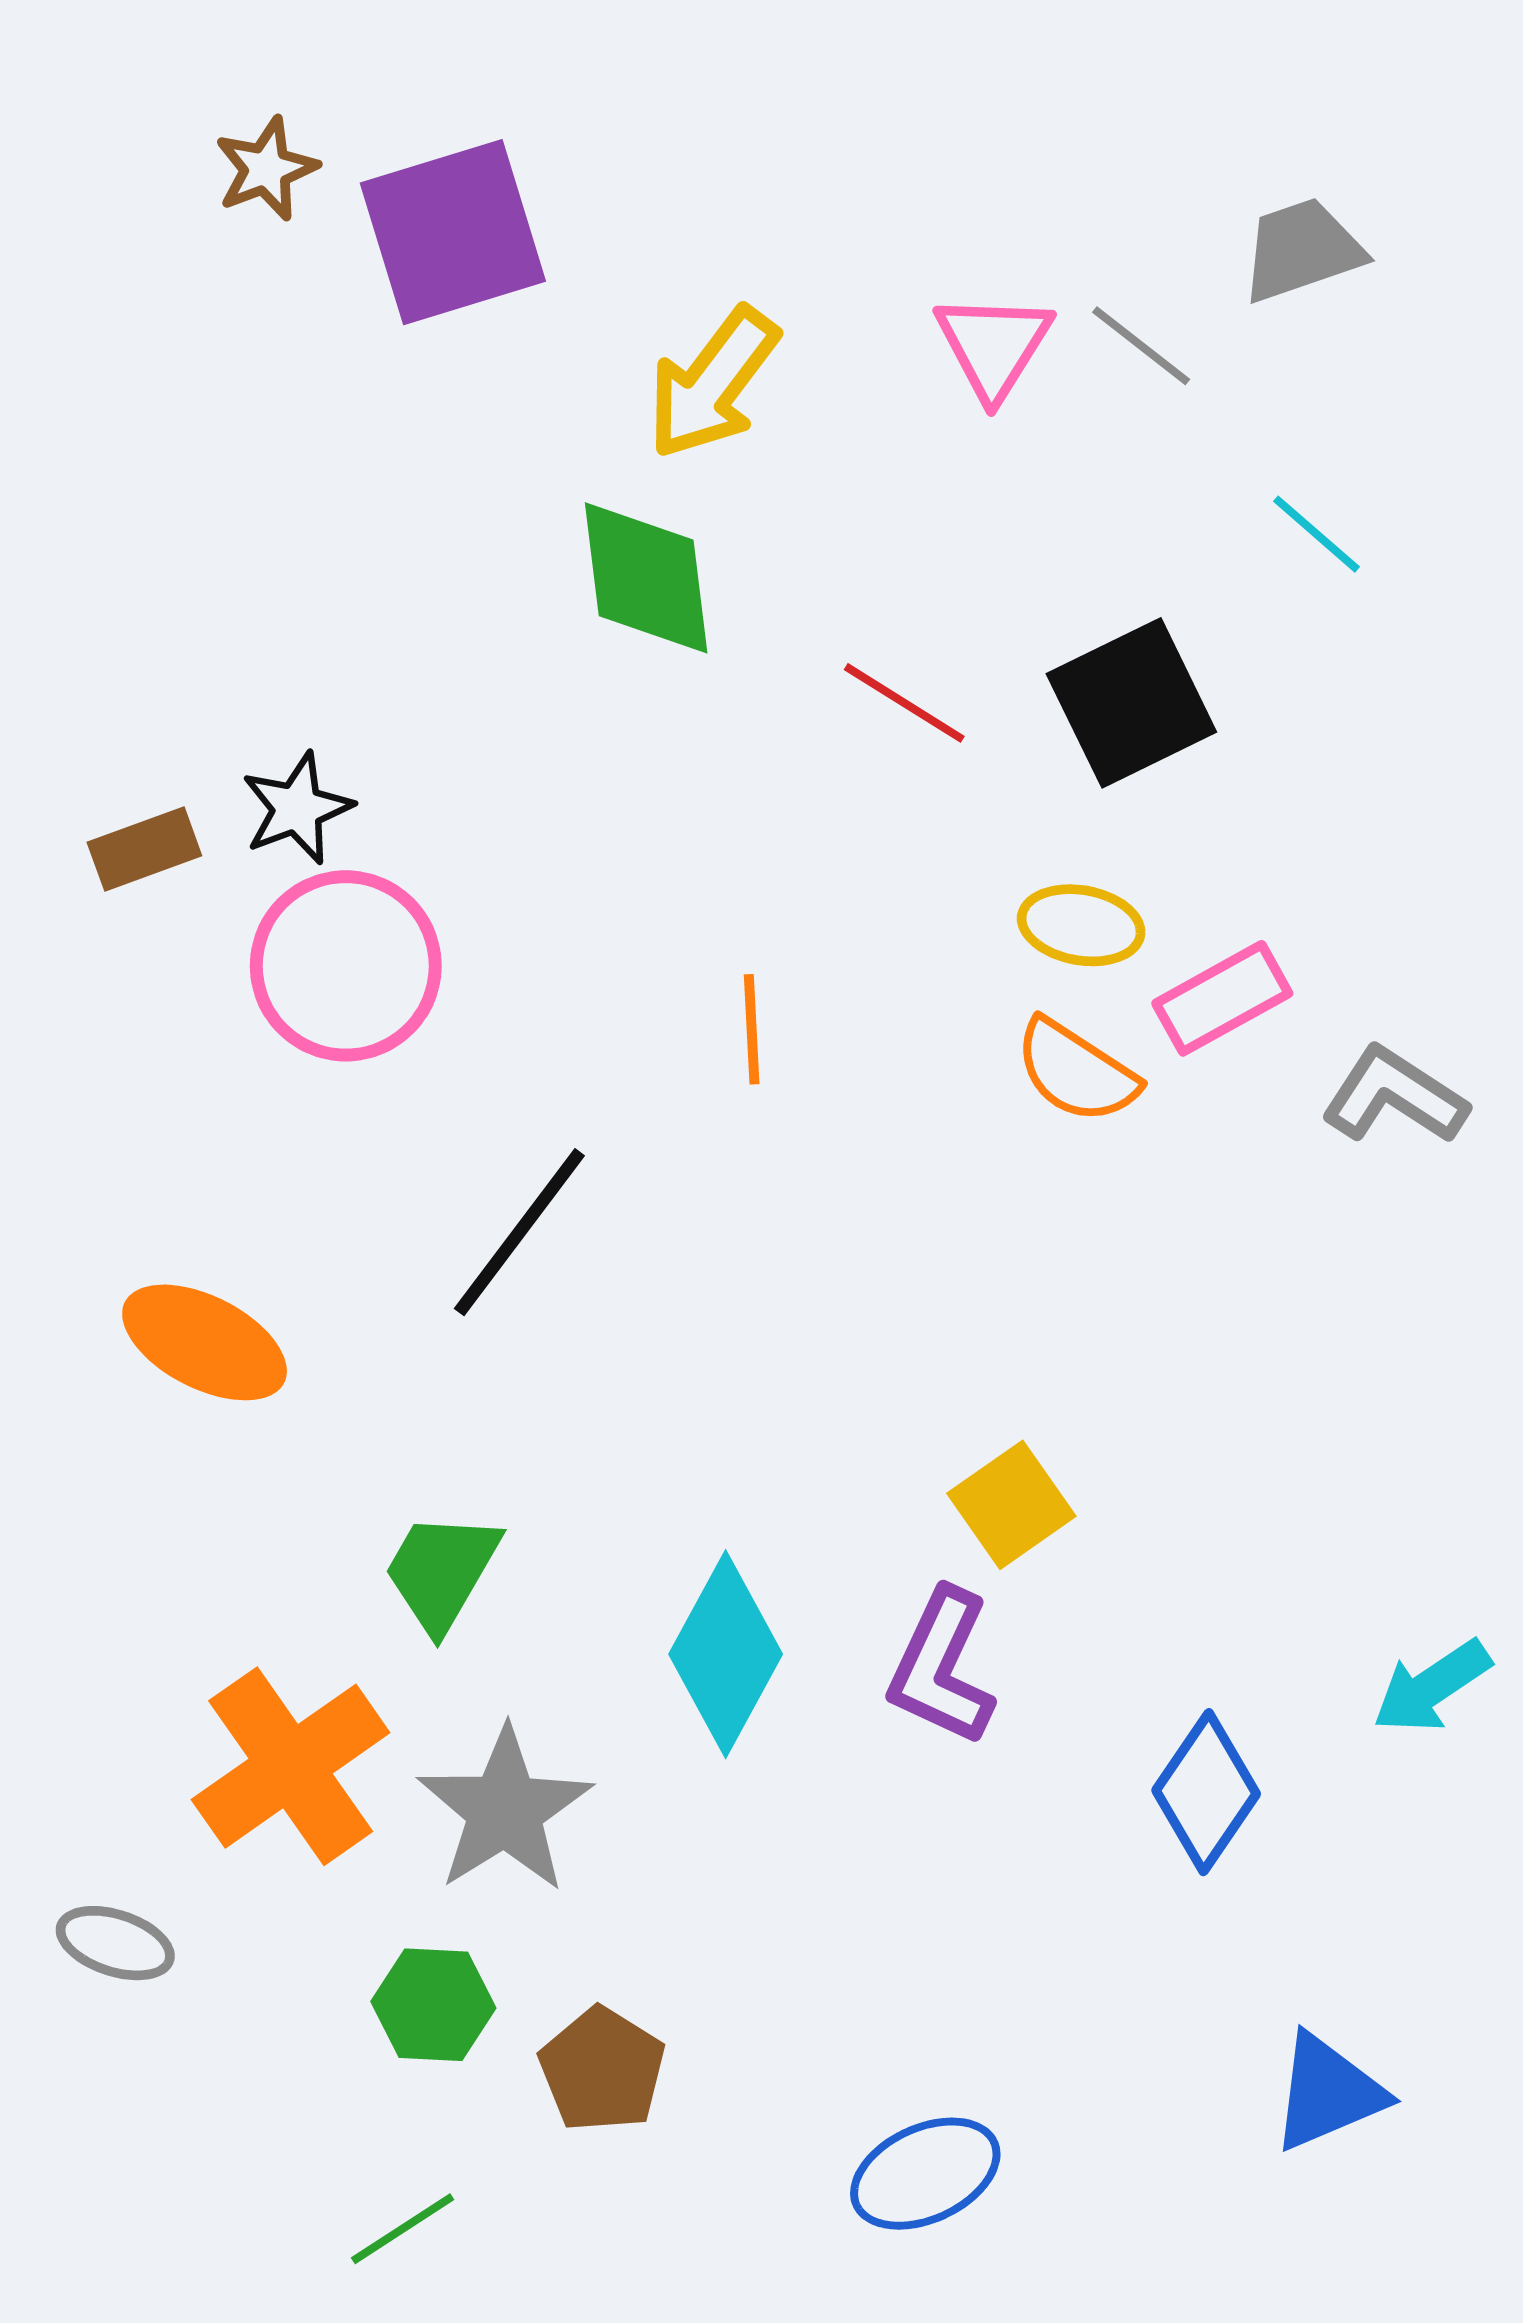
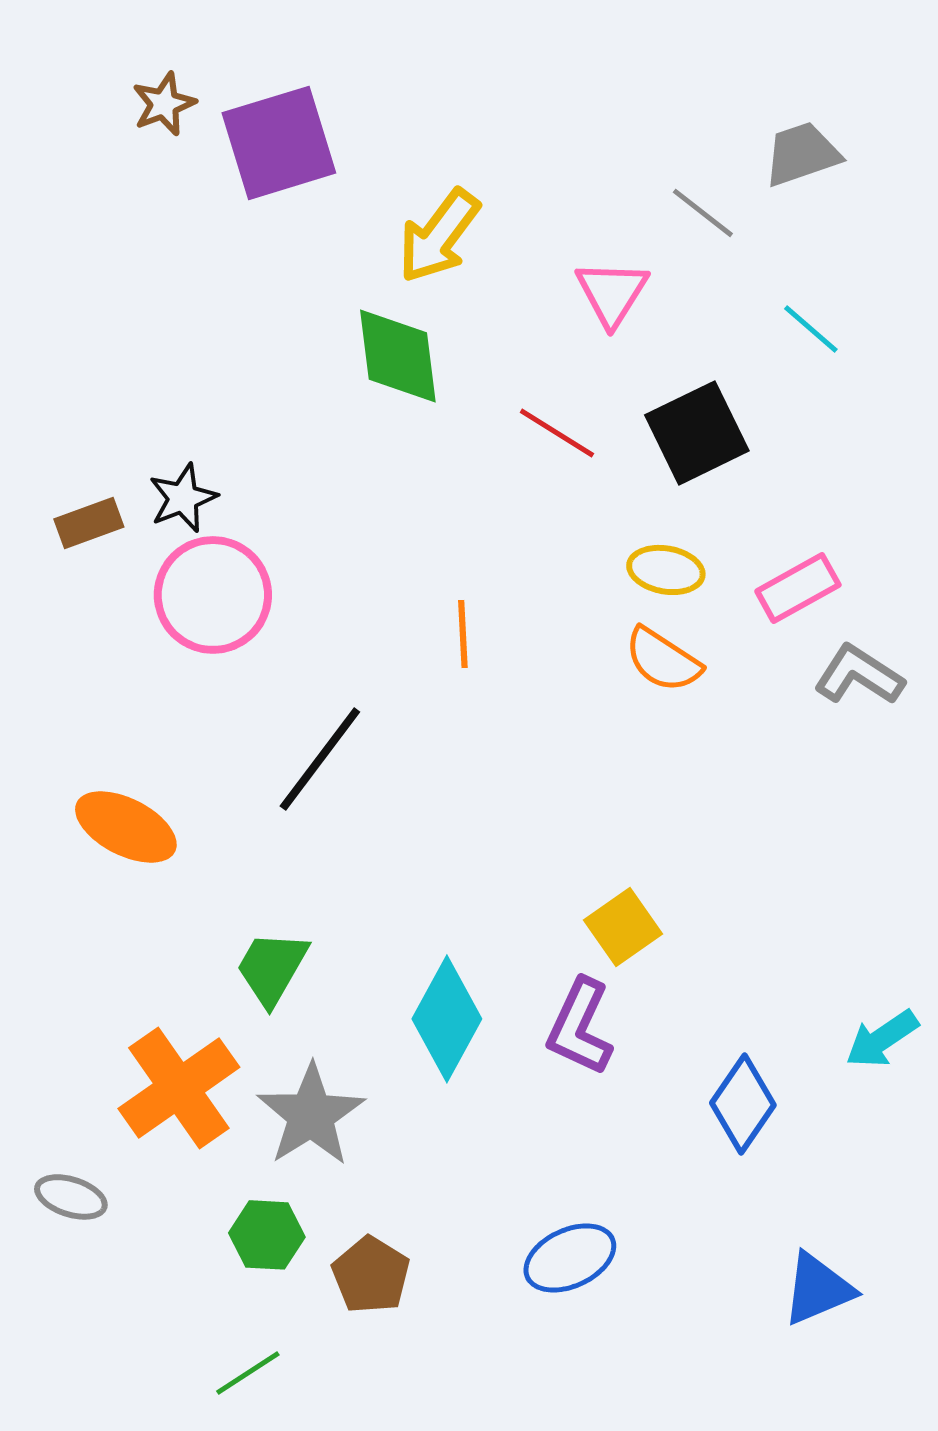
pink triangle: (993, 346) -> (612, 293), moved
pink rectangle: (1222, 998) -> (798, 588), moved
blue ellipse: (925, 2174) -> (570, 1258), moved

